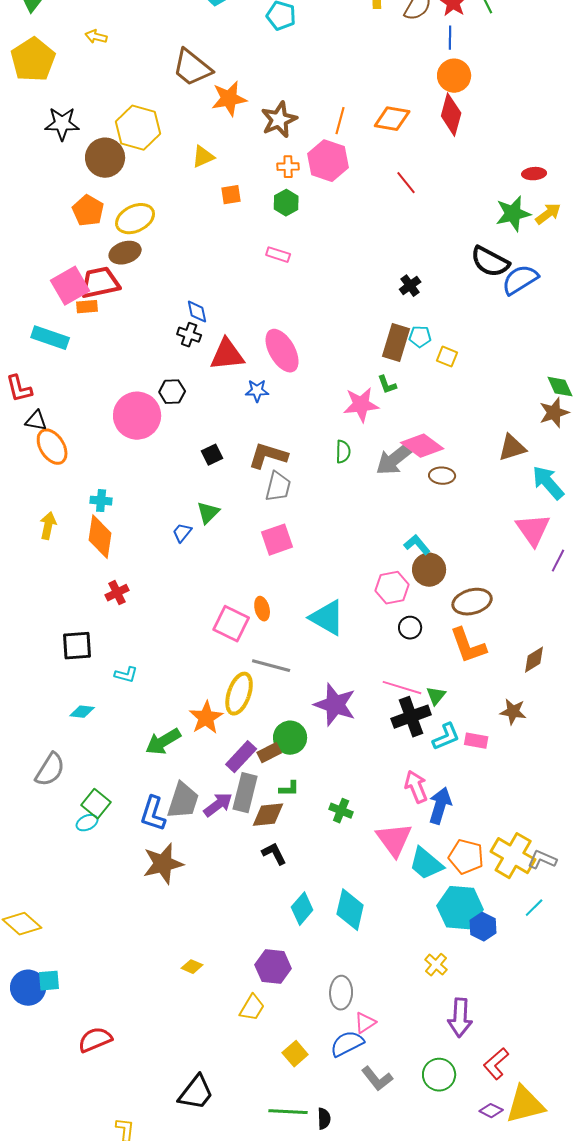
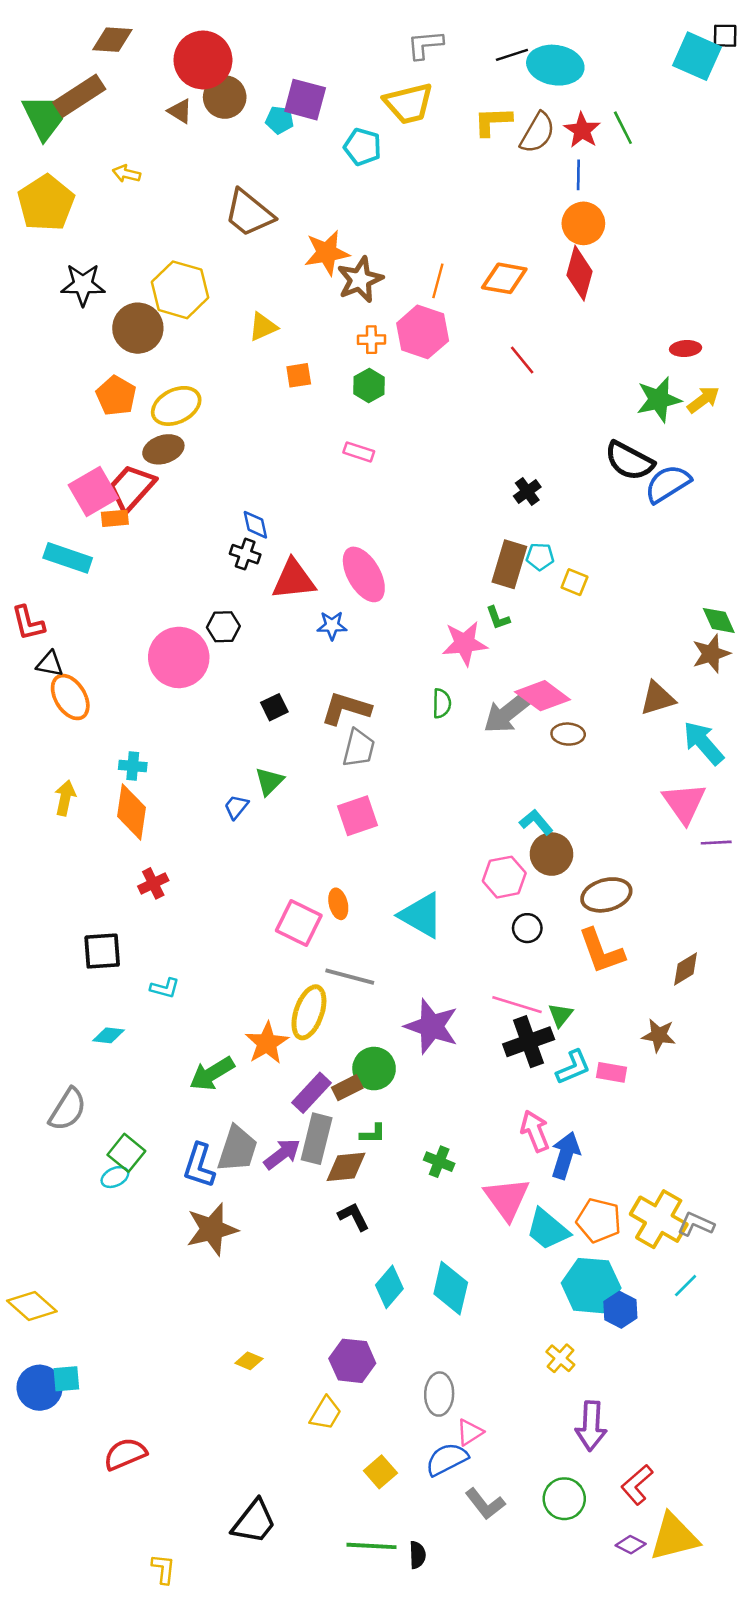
orange star: (229, 99) -> (327, 253), moved
red trapezoid: (100, 283) -> (131, 488), turned -36
purple line: (558, 561) -> (716, 843), turned 60

